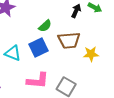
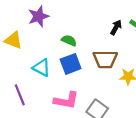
green semicircle: (45, 26) -> (69, 40), moved, turned -120

